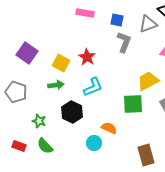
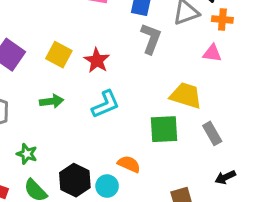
yellow square: (61, 63) -> (59, 55), moved
yellow trapezoid: (148, 81) -> (186, 95), turned 45
black hexagon: (72, 112) -> (75, 180), moved

